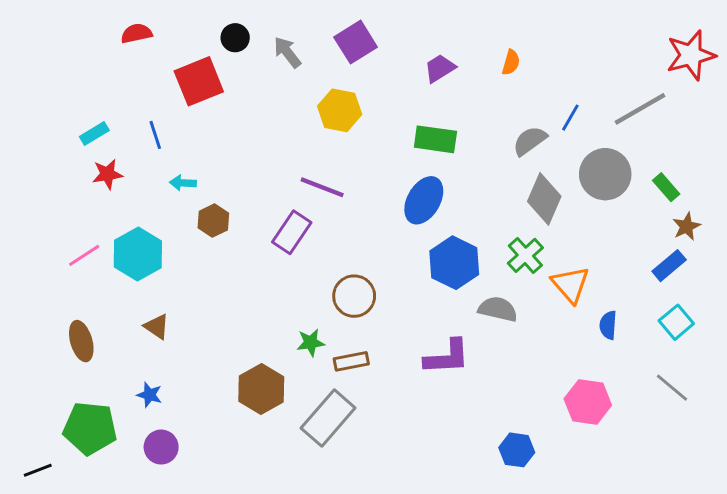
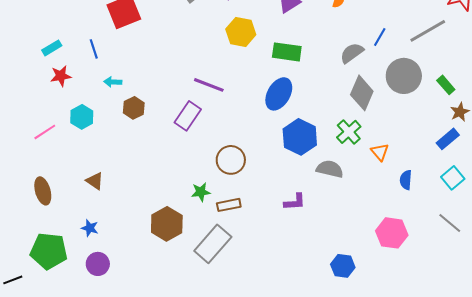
yellow hexagon: (340, 110) -> (241, 32), moved
cyan hexagon: (138, 254) -> (82, 117), moved, size x0.7
orange triangle: (570, 284) -> (380, 152), size x0.7
purple L-shape: (447, 357) -> (295, 202), size x0.7

